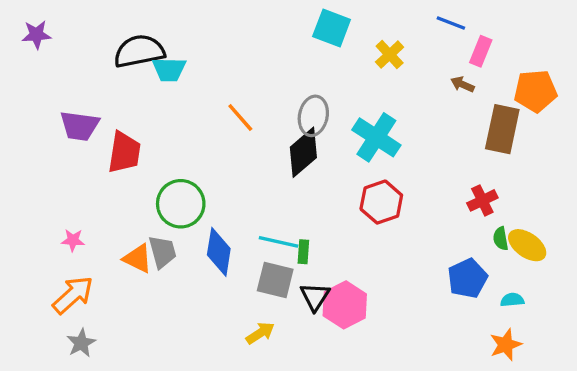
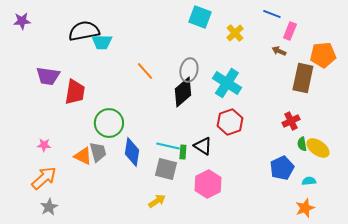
black triangle: (315, 297) -> (203, 146), moved, turned -30

